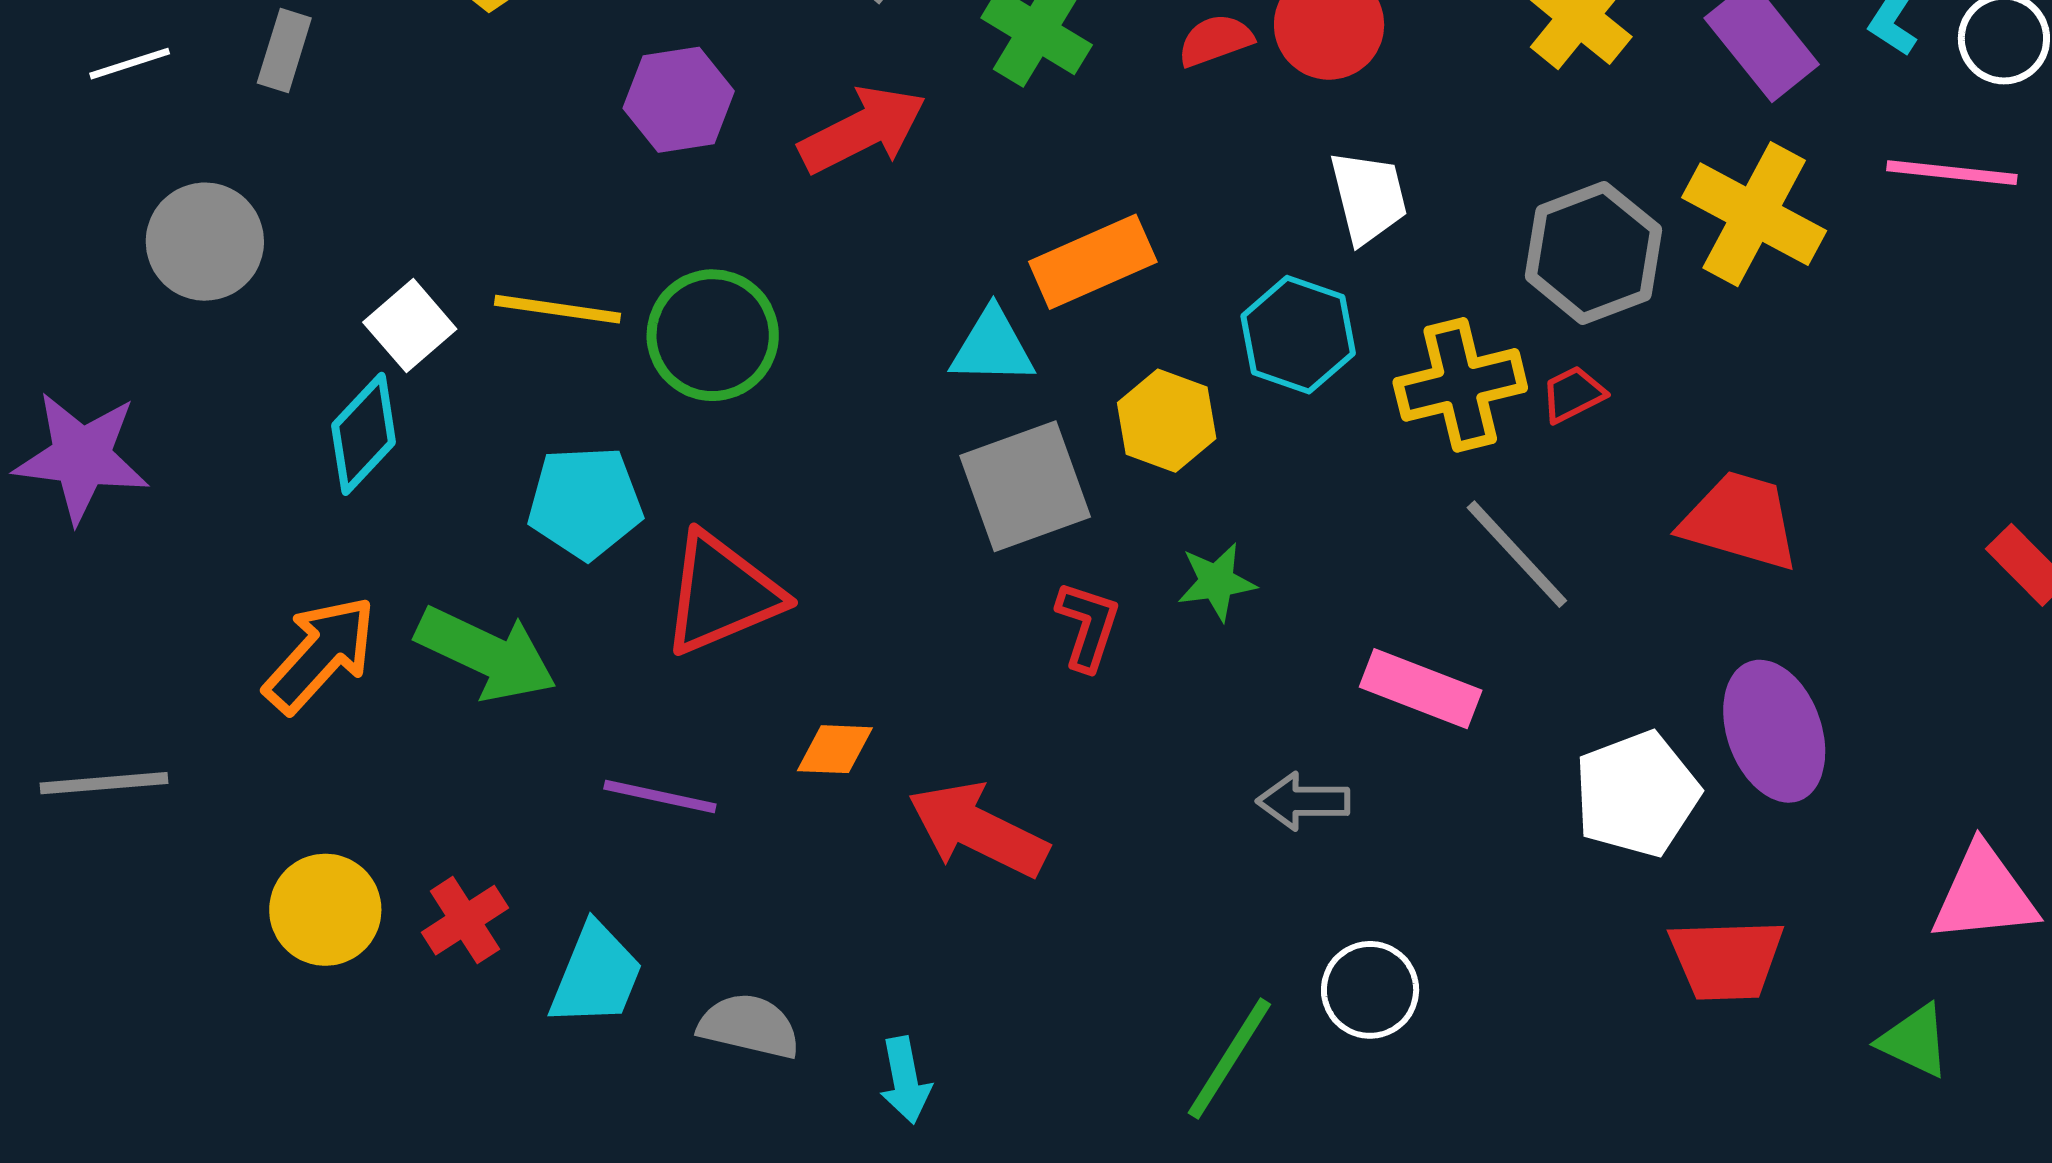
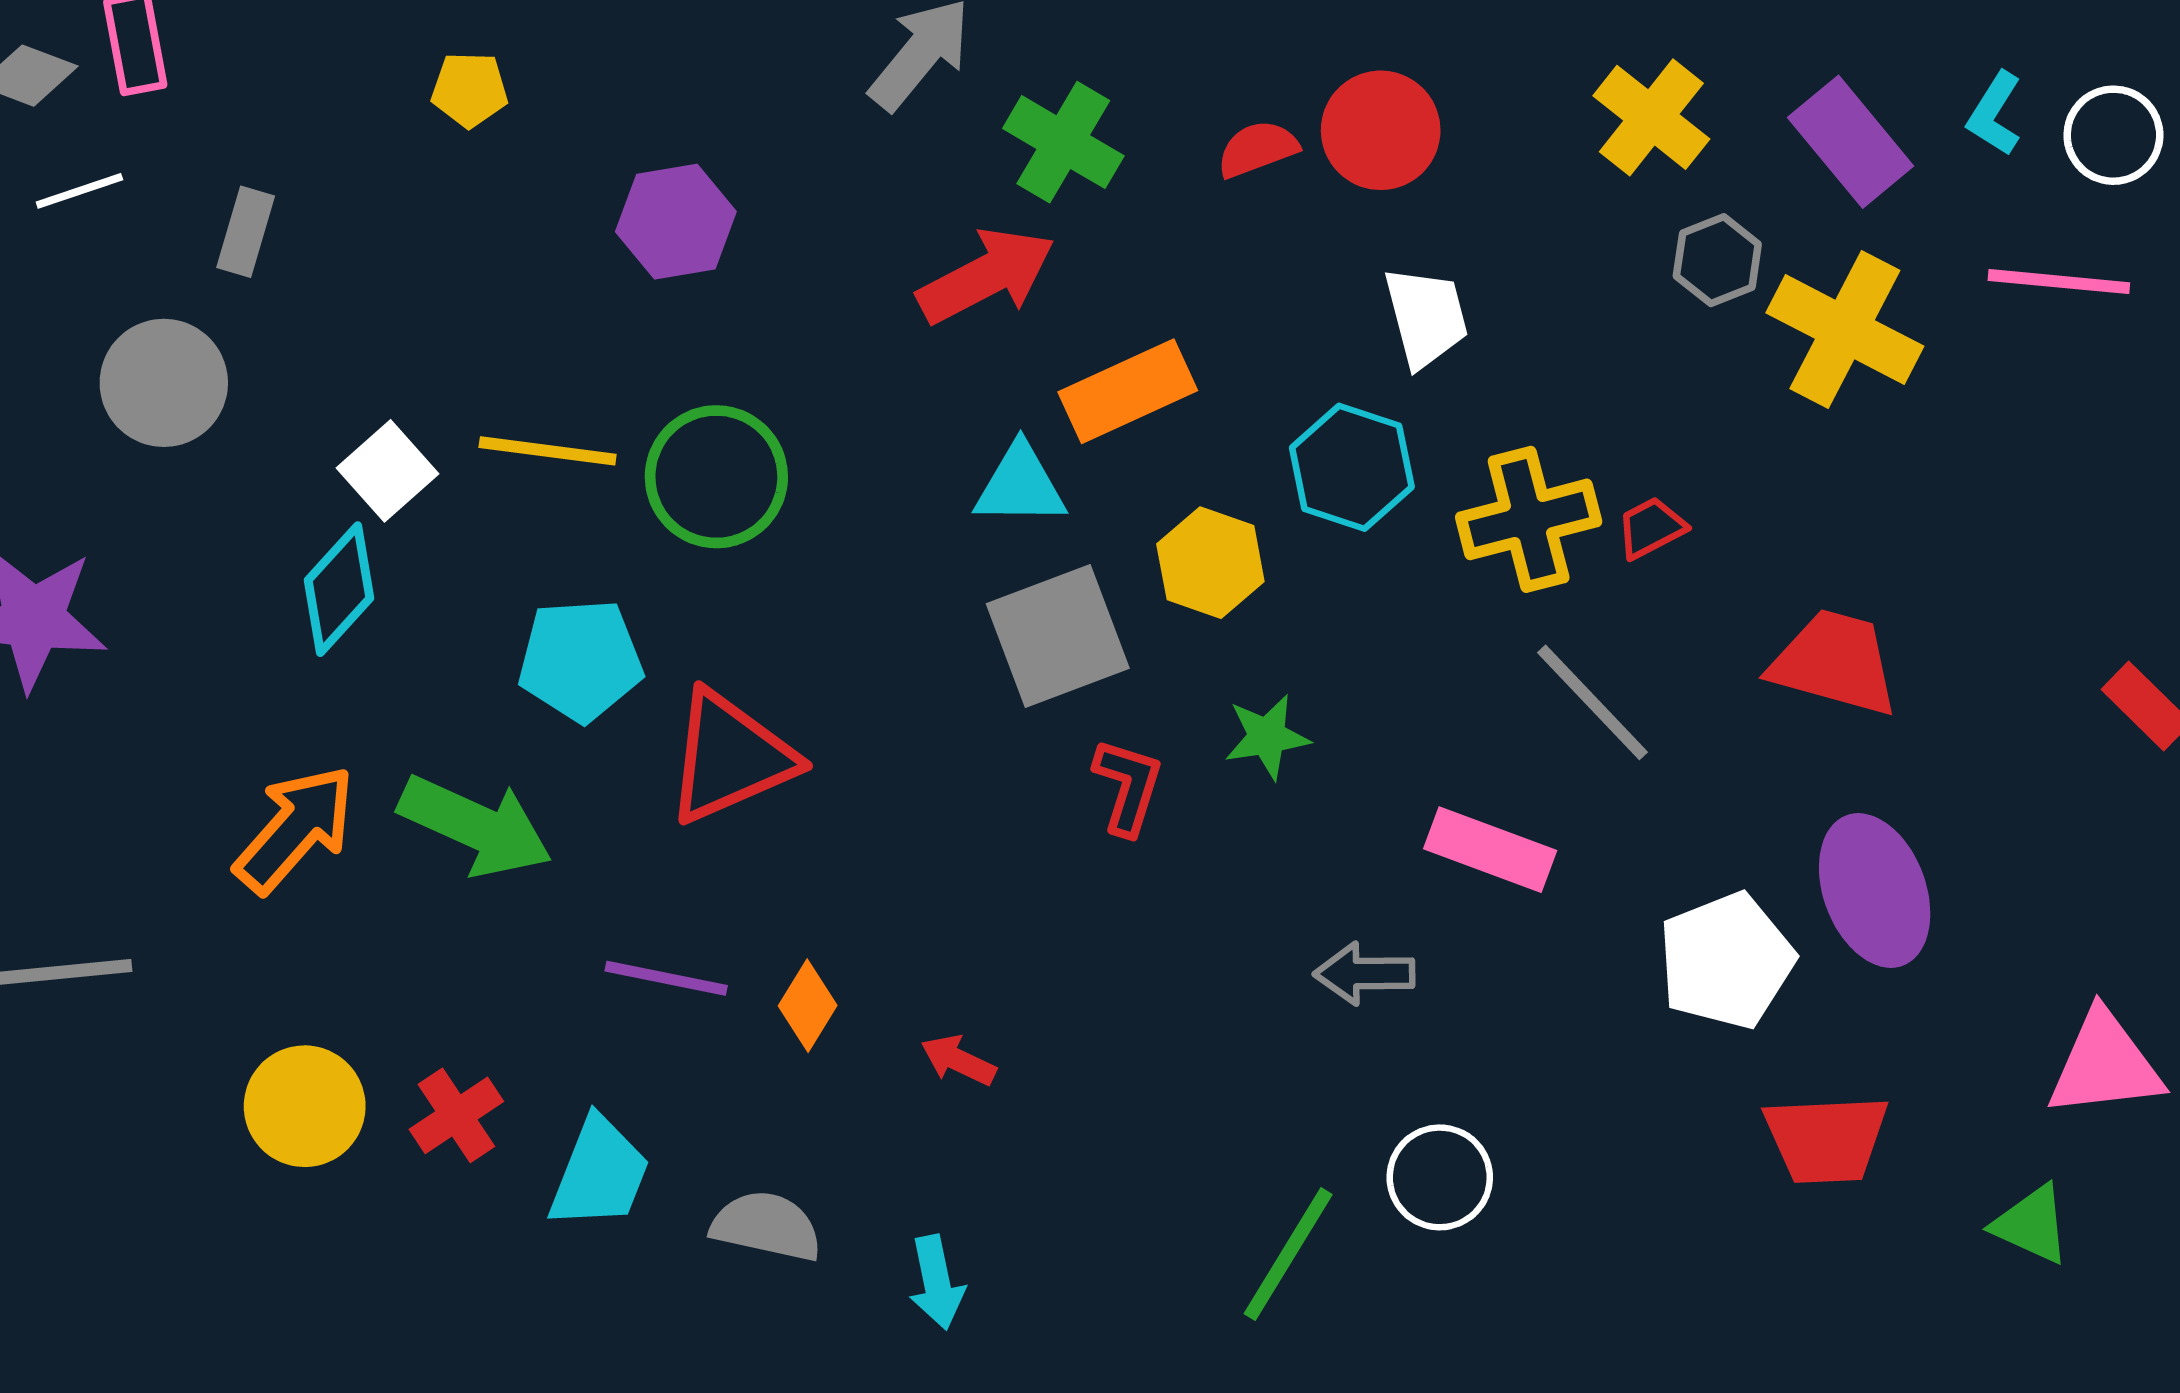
gray rectangle: (284, 51) -> (246, 232), moved
red arrow: (863, 130) -> (986, 276), moved
gray hexagon: (1593, 253) -> (1717, 260), moved, size x0.6
orange diamond: (835, 749) -> (808, 1006), moved, turned -60
red arrow: (978, 830) -> (958, 1060), moved, size x0.5

